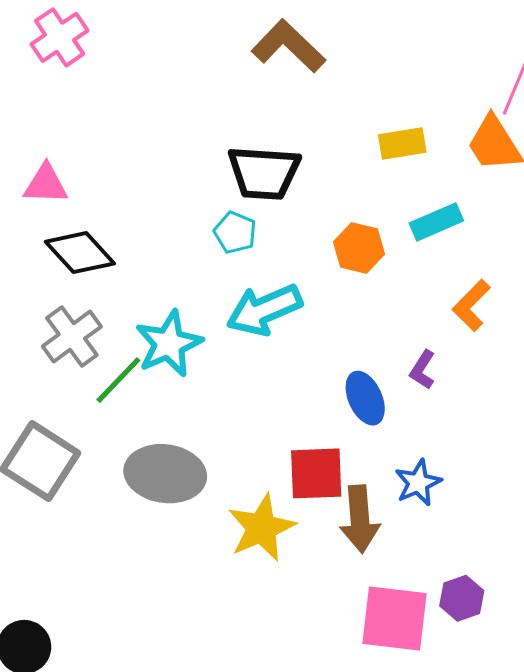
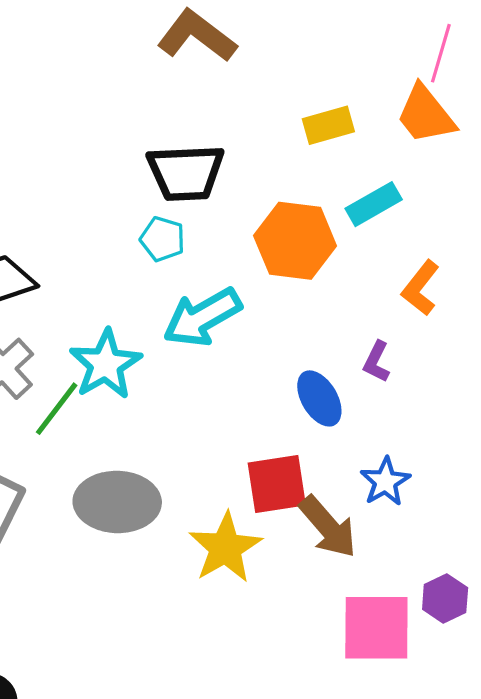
orange hexagon: (359, 248) -> (295, 241), size x1.5
brown arrow: (360, 519) -> (328, 527), turned -30

